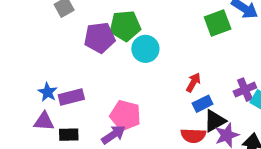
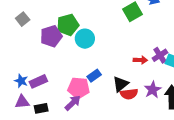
red arrow: (193, 82) -> (140, 60), moved, turned 72
blue rectangle: (203, 104) -> (94, 76), moved
black triangle: (215, 121) -> (121, 84), moved

